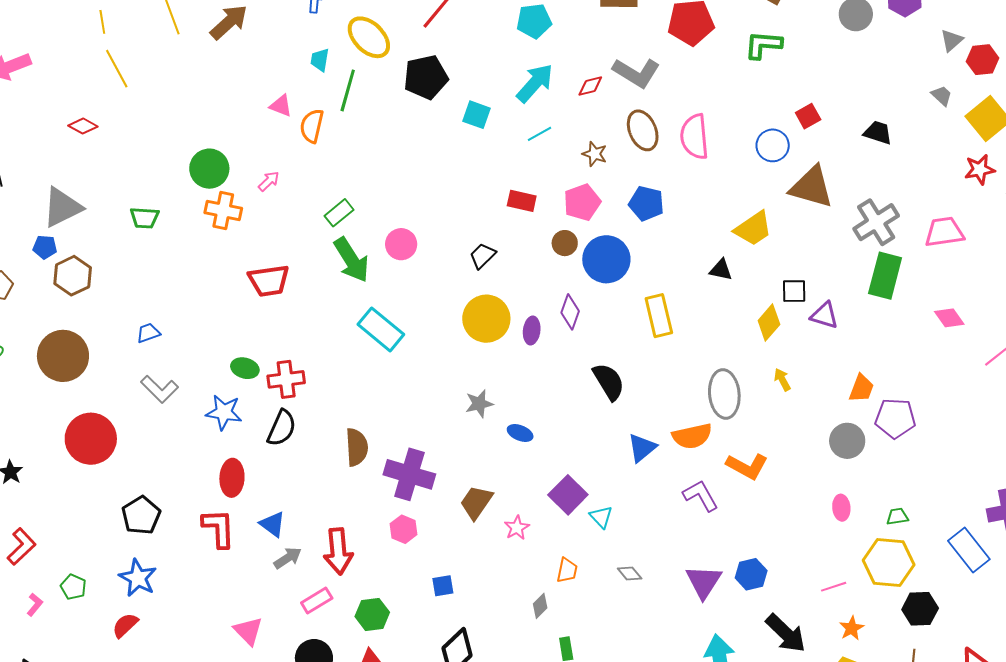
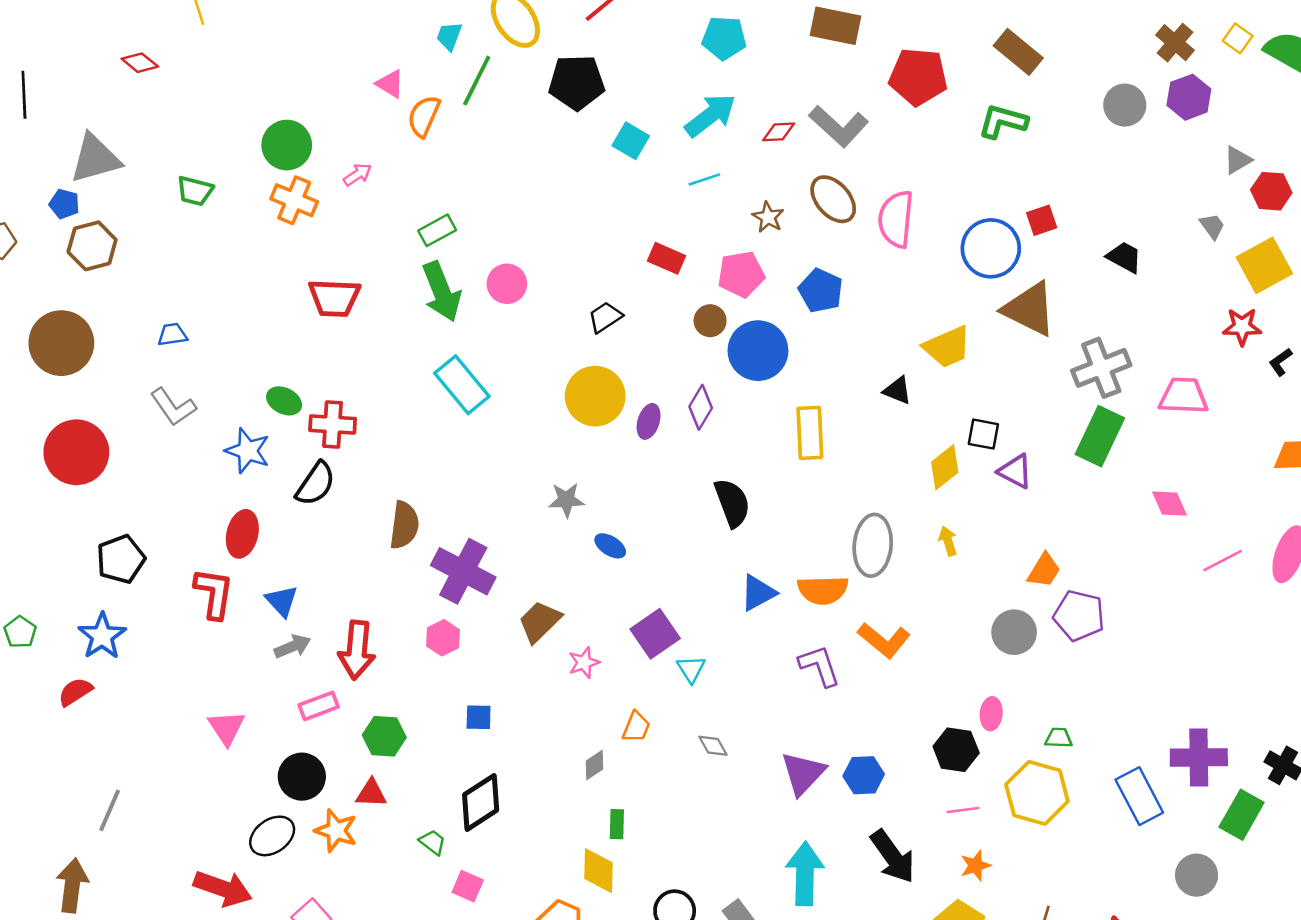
brown ellipse: (643, 130) -> (833, 199), turned -30
blue circle: (773, 145) -> (991, 248), size x1.4
black hexagon: (920, 609) -> (956, 750), moved

